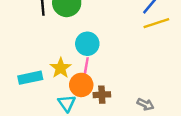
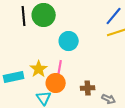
cyan circle: (87, 44) -> (69, 41), moved
brown cross: (102, 95) -> (88, 88), moved

